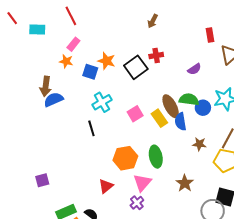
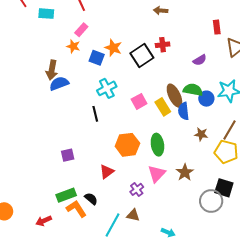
brown arrow: (153, 21) -> (161, 11), turned 64
purple square: (42, 180) -> (68, 155), moved
pink triangle: (142, 183) -> (157, 174), moved

